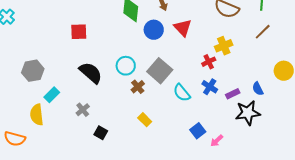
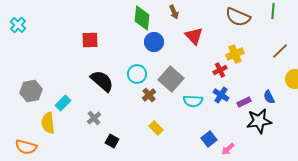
blue circle: (154, 30) -> (154, 42), moved
brown line: (263, 32) -> (280, 51), moved
gray hexagon: (33, 71) -> (31, 91), moved
cyan semicircle: (182, 93) -> (193, 101), turned -48

